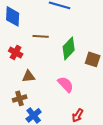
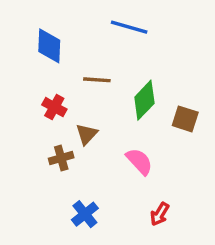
brown triangle: (29, 76) -> (87, 134), moved, turned -40
brown cross: (20, 98) -> (61, 158), moved

